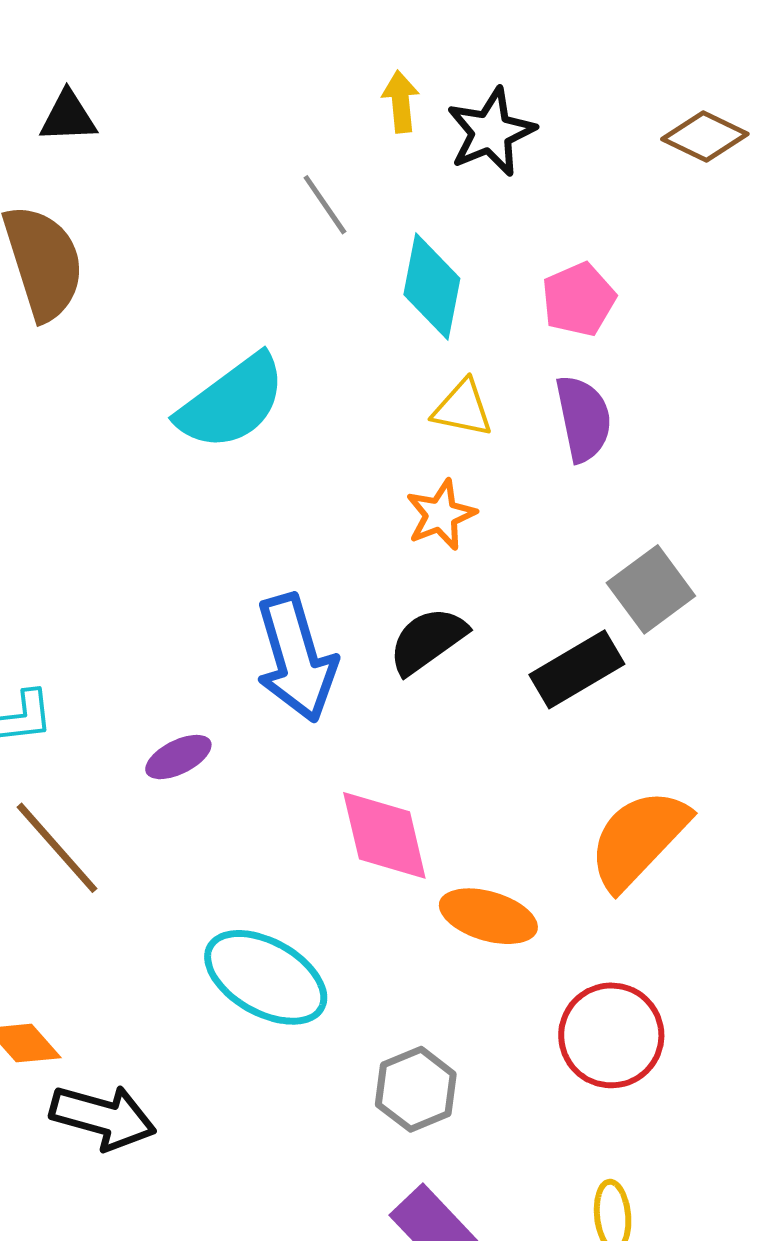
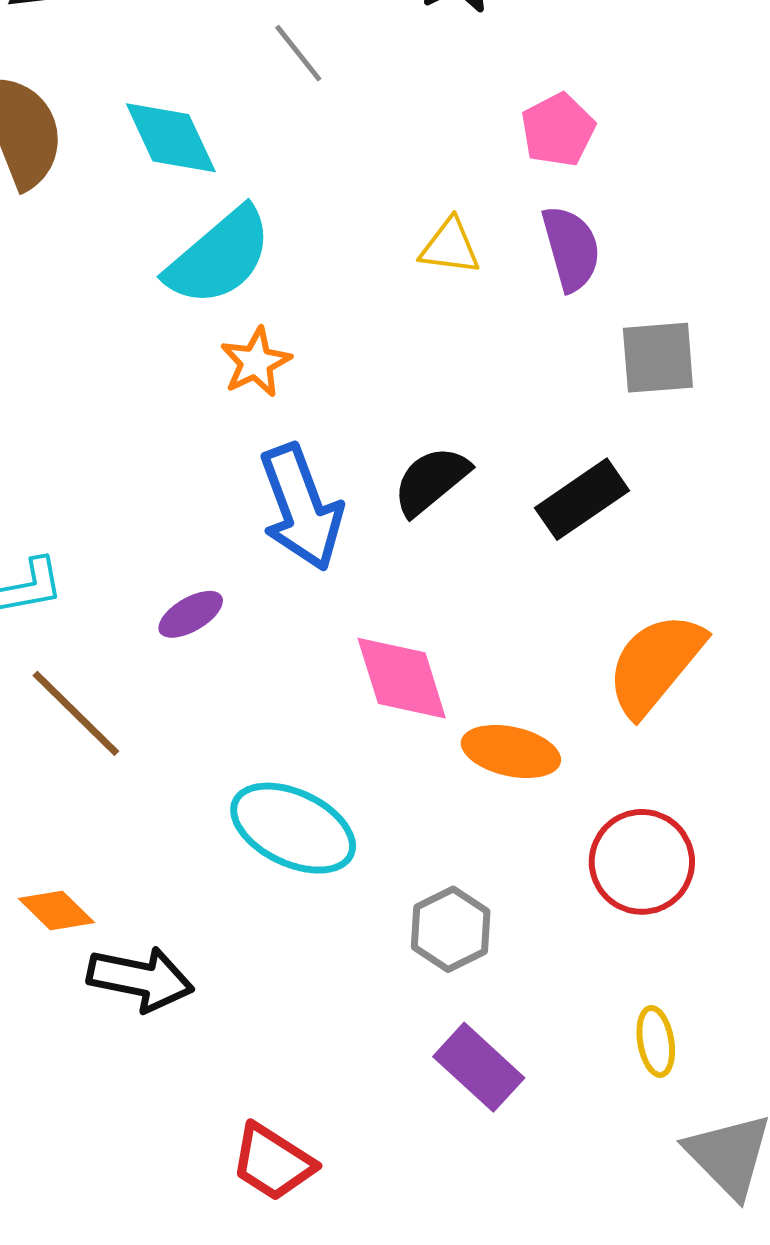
cyan diamond: (432, 286) -> (171, 138), moved, turned -32
orange star: (441, 515) -> (256, 362), moved
gray square: (651, 589) -> (658, 358), moved, turned 36

